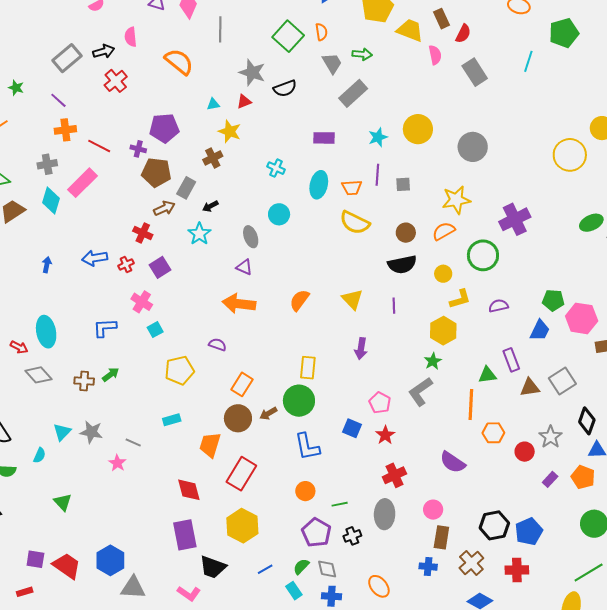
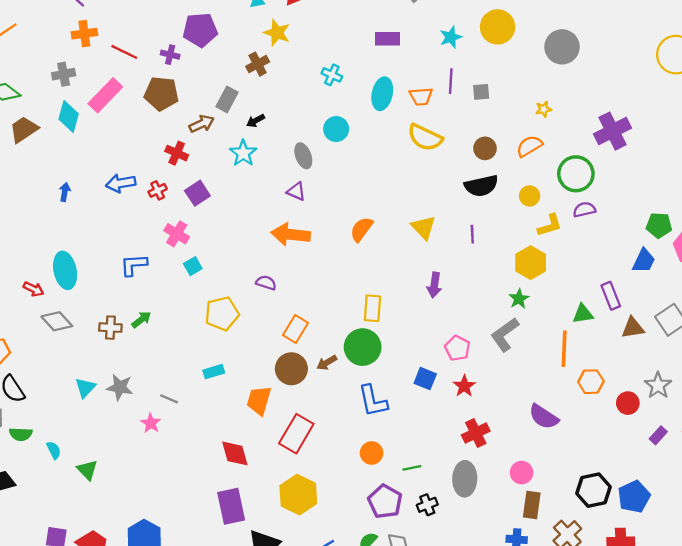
brown pentagon: (156, 172) -> (161, 94), moved
yellow star: (456, 200) -> (544, 109), size x0.5
purple semicircle: (498, 306) -> (584, 210), moved
cyan semicircle: (40, 455) -> (54, 450), moved, turned -49

